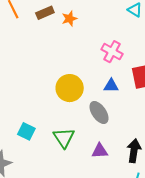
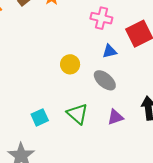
yellow circle: (70, 88) -> (70, 64), size x0.7
cyan square: (26, 131) -> (40, 117), turned -36

